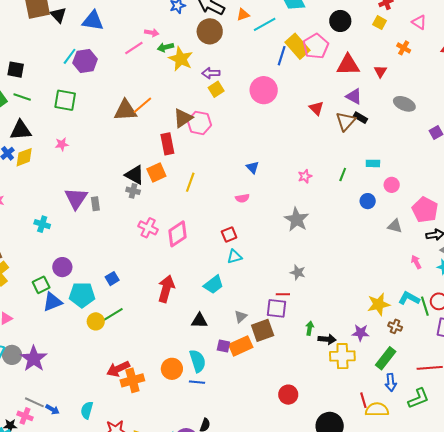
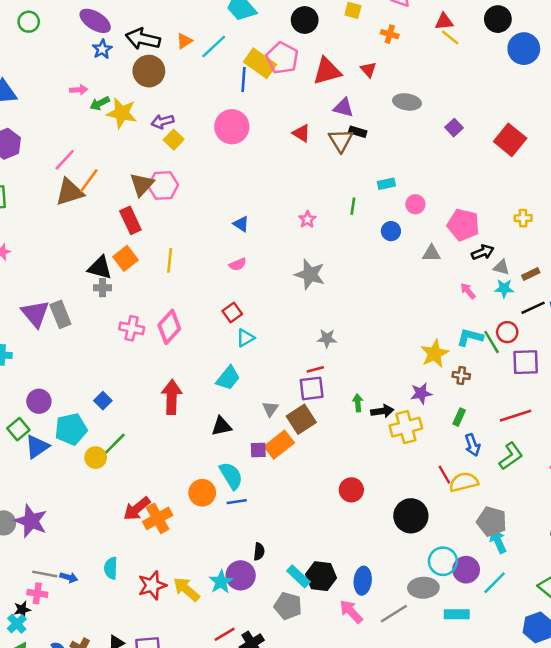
pink line: (134, 48) -> (65, 160), moved
gray rectangle: (95, 204) -> (60, 314), size x1.5
green rectangle: (386, 358) -> (459, 417), size x0.6

